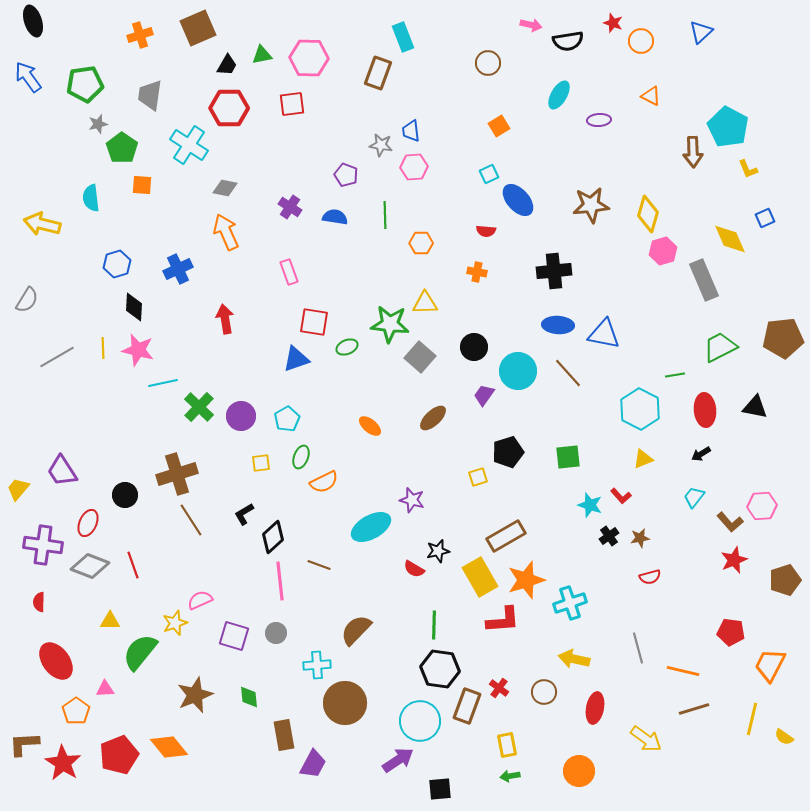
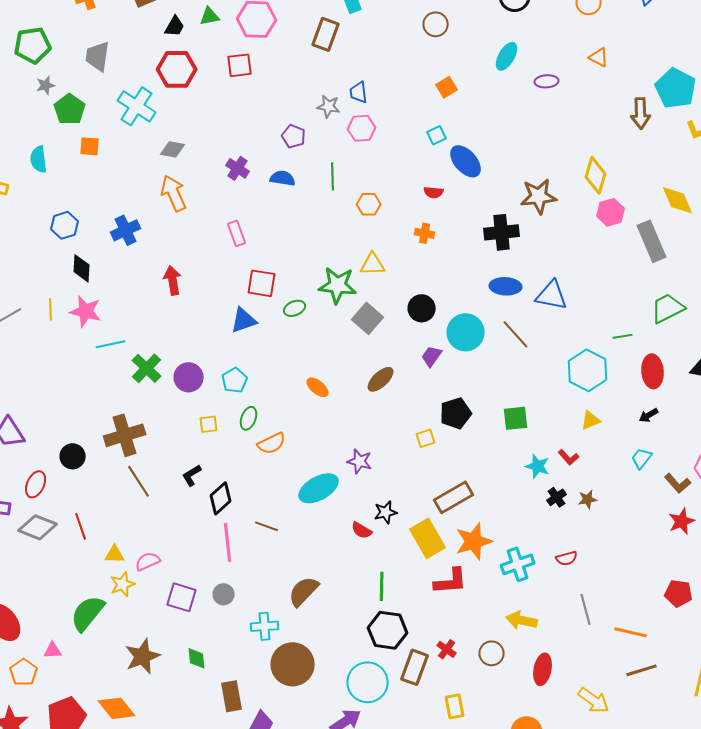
brown star: (591, 205) -> (539, 196), moved
red semicircle: (650, 577) -> (567, 558), moved
yellow triangle: (110, 621) -> (115, 554), moved

